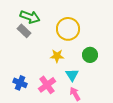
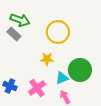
green circle: (90, 55) -> (80, 70), moved, size x1.5
cyan triangle: (72, 75) -> (62, 78), turned 40

